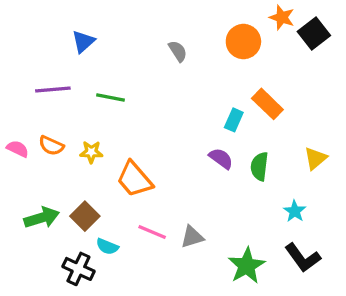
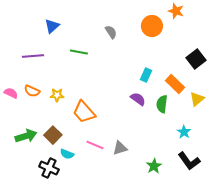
black square: (314, 33) -> (196, 59), moved
green line: (110, 98) -> (79, 52), moved
orange rectangle: (267, 104) -> (175, 84), moved
green star: (247, 266) -> (154, 166), size x0.7

